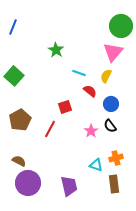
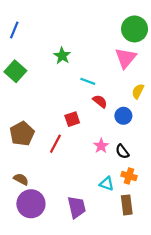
green square: (14, 76) -> (15, 71), moved
yellow semicircle: (106, 76) -> (138, 91), moved
black semicircle: (110, 126) -> (122, 151), moved
orange cross: (116, 158) -> (129, 176), turned 32

